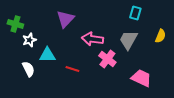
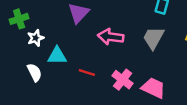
green cross: (15, 24) -> (19, 19), turned -35
pink cross: (107, 59) -> (123, 80), moved
pink trapezoid: (141, 78) -> (153, 88), moved

